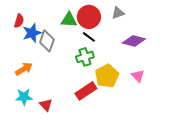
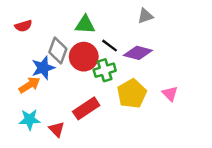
red circle: (89, 17) -> (84, 57), moved
red semicircle: (19, 21) -> (23, 26), turned 56
blue star: (32, 33) -> (43, 68), moved
purple diamond: (134, 41) -> (138, 53), moved
red rectangle: (86, 91) -> (86, 108), moved

